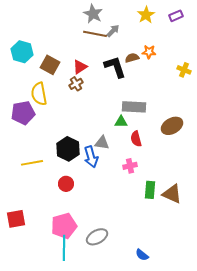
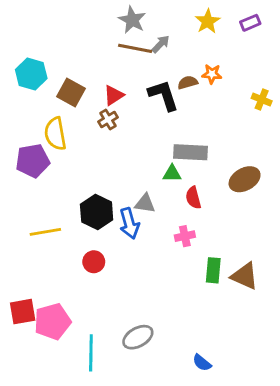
pink pentagon: (64, 226) -> (53, 322), moved

